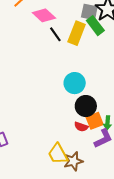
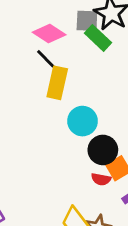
pink diamond: (44, 15) -> (49, 34), moved
yellow rectangle: (77, 33) -> (57, 83), moved

